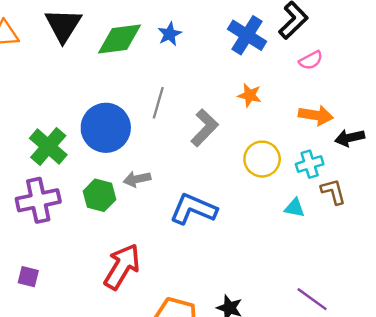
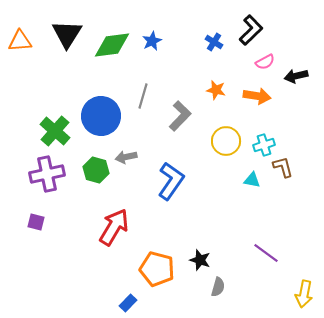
blue cross: (247, 35) -> (214, 42), size x0.6
orange arrow: (316, 115) -> (257, 96), moved
black arrow: (350, 138) -> (296, 76), moved
blue L-shape: (193, 209) -> (171, 181), turned 102
purple square: (28, 277) -> (36, 222), moved

